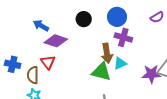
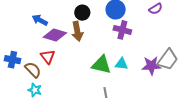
brown arrow: (107, 53) -> (77, 31), moved
cyan triangle: (120, 63) -> (121, 64), moved, turned 32
brown semicircle: (33, 75) -> (33, 70), turned 138

